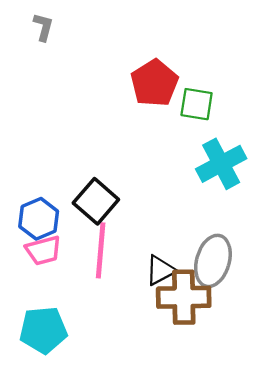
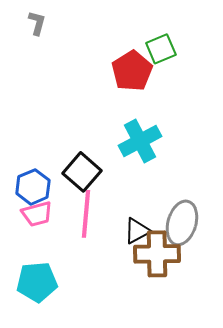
green square: (197, 104) -> (161, 49), moved, turned -32
cyan cross: (221, 164) -> (140, 141), moved

